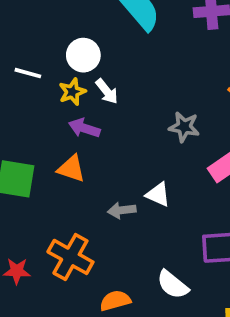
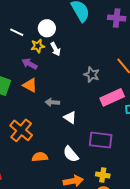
purple arrow: (84, 128) -> (30, 64), moved
white triangle: (158, 194) -> (70, 118), moved
gray arrow: (122, 210) -> (52, 102), moved

